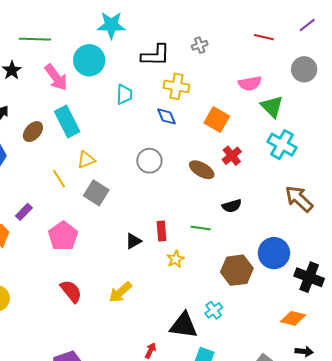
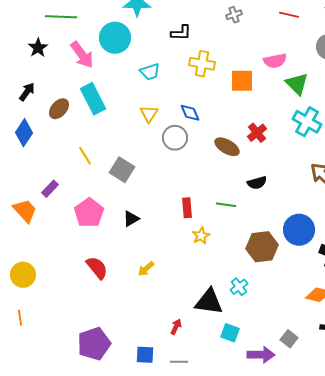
gray cross: (200, 45) -> (234, 15), moved
black L-shape: (155, 55) -> (181, 33), size x0.7
cyan trapezoid: (124, 94) -> (150, 72), turned 70
blue diamond: (167, 116) -> (190, 113), moved
orange square: (217, 120) -> (242, 81), moved, turned -30
yellow triangle: (86, 160) -> (149, 114), moved, turned -36
black triangle: (133, 241) -> (131, 219), moved
yellow arrow: (120, 292) -> (146, 269), size x0.7

